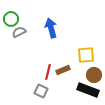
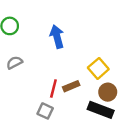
gray semicircle: (19, 32) -> (14, 63), moved
yellow square: (86, 55) -> (98, 68), turned -36

